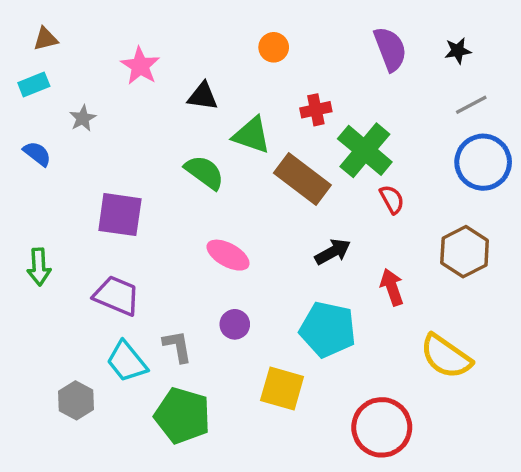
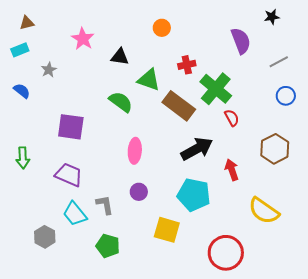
purple semicircle: (390, 49) -> (241, 41), moved
black star: (458, 51) -> (272, 17), moved
blue circle: (483, 162) -> (286, 96), size x0.6
black arrow: (333, 252) -> (197, 149), size x1.5
pink ellipse: (228, 255) -> (135, 151), turned 65
green pentagon: (182, 416) -> (108, 246), size x0.7

